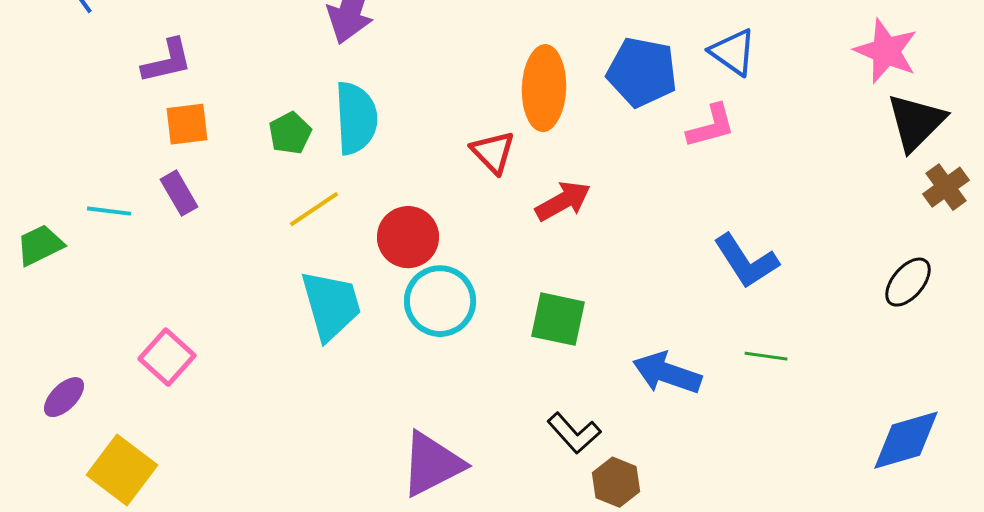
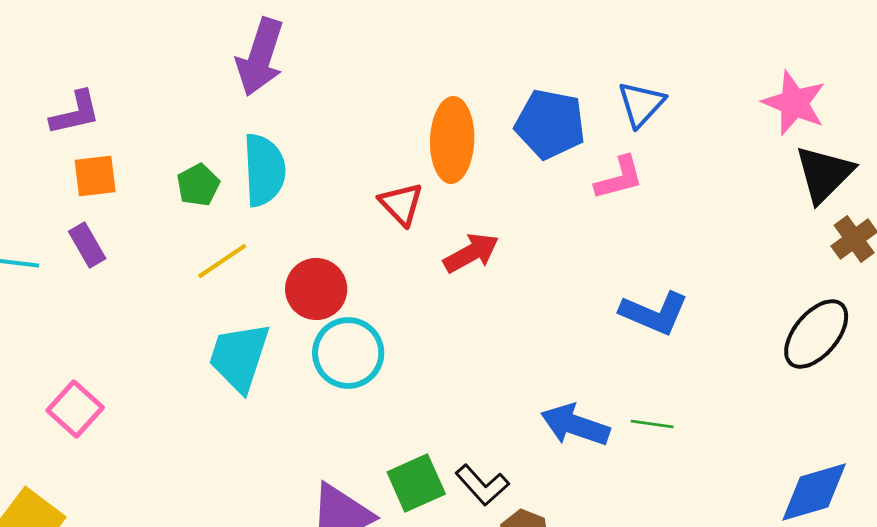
blue triangle: (733, 52) -> (641, 104), turned 38
blue L-shape: (746, 261) -> (654, 313), turned -34
black ellipse: (908, 282) -> (816, 334), size x1.4
cyan trapezoid: (331, 305) -> (239, 357), turned -146
green square: (558, 319) -> (416, 483), moved, turned -36
green line: (766, 356) -> (652, 424), moved

